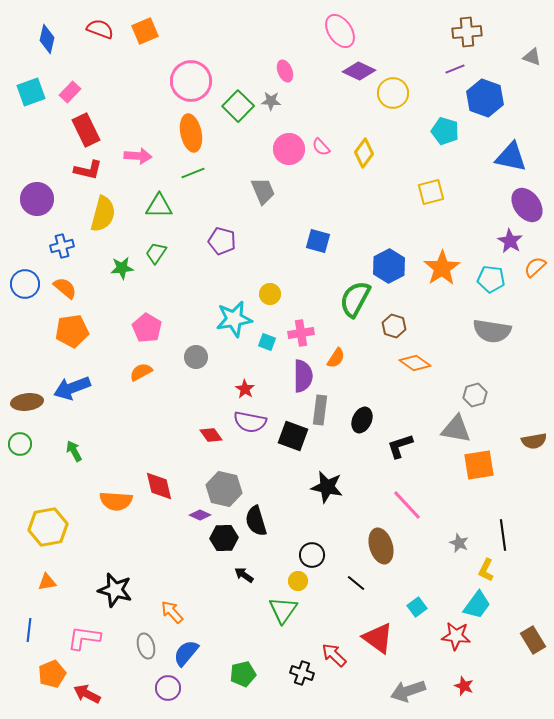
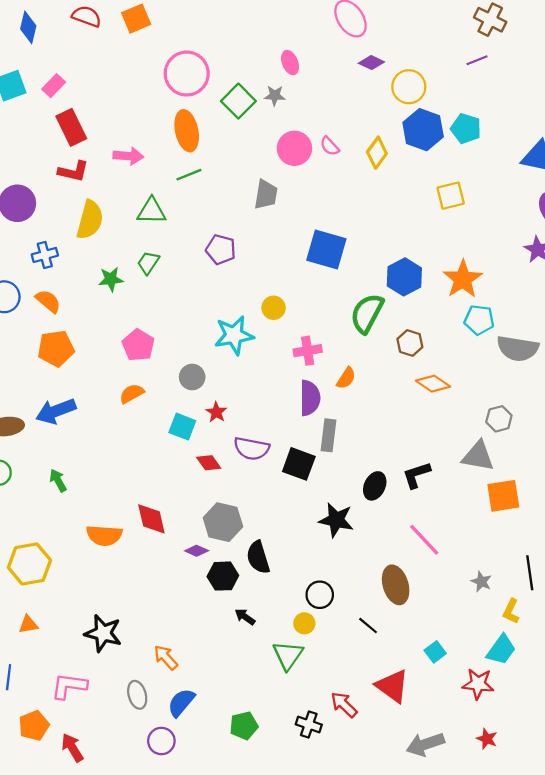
brown cross: (467, 32) -> (490, 20), turned 32
purple diamond: (359, 71) -> (371, 63), size x0.7
blue hexagon: (485, 98) -> (423, 130), moved
gray trapezoid: (263, 191) -> (266, 194), turned 32
blue square: (318, 241) -> (326, 249), size x1.5
cyan pentagon: (491, 279) -> (479, 320), moved
cyan square: (267, 342) -> (182, 427), moved, size x1.4
red star: (245, 389) -> (216, 412), moved
black ellipse: (362, 420) -> (375, 486), moved
red arrow: (87, 694) -> (72, 748), turned 32

